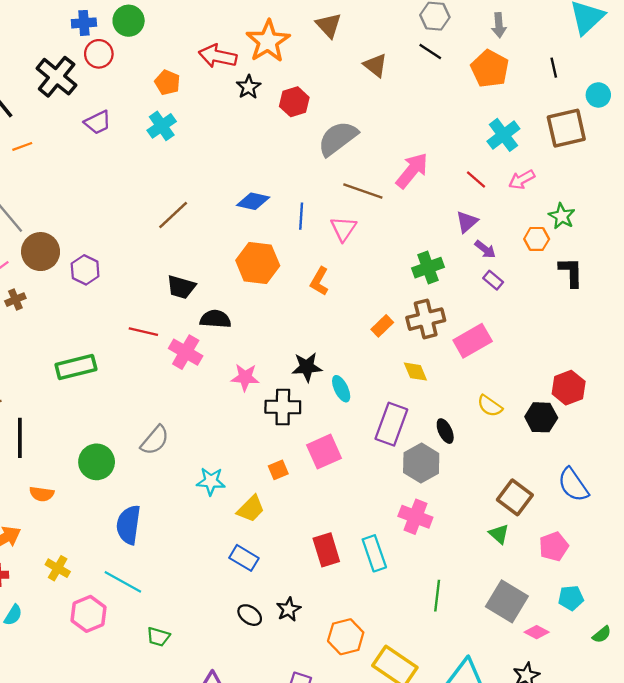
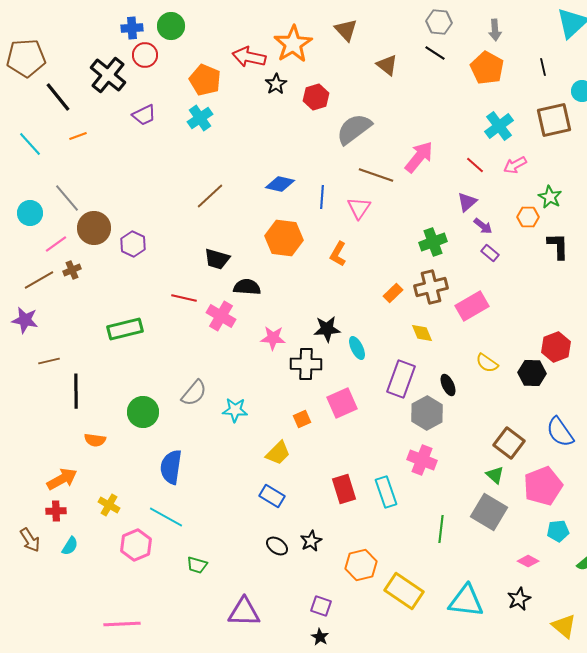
orange pentagon: (167, 82) -> (205, 80), size x1.4
cyan star: (211, 481) -> (235, 410), moved
pink pentagon: (554, 546) -> (543, 486), size x1.5
gray square: (507, 601) -> (489, 512), moved

